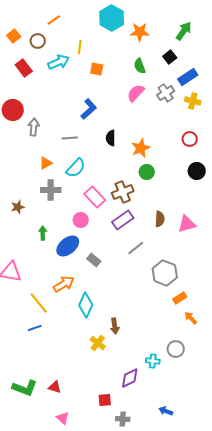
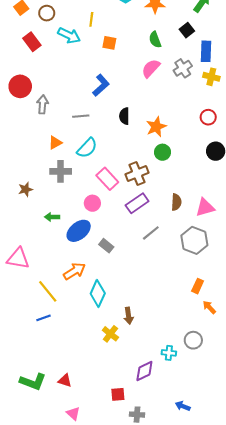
cyan arrow: (59, 62) -> (69, 35), turned 50
blue rectangle: (188, 77) -> (206, 51), turned -54
green arrow: (43, 233) -> (52, 217), turned -88
gray hexagon: (165, 273) -> (194, 240), moved
orange rectangle: (180, 298) -> (198, 286), turned -32

